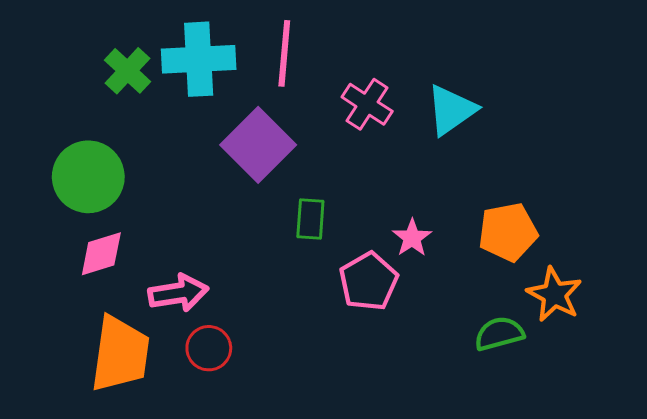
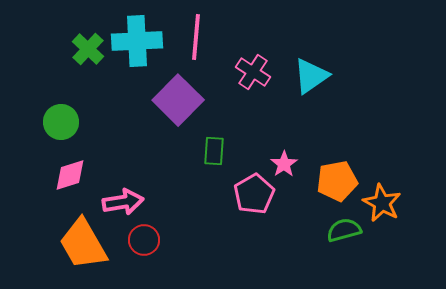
green circle: (88, 177) -> (61, 122), size x0.7
orange pentagon: (508, 232) -> (337, 181), moved
orange trapezoid: (120, 354) -> (83, 244), turned 142

